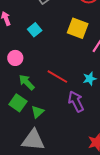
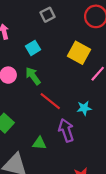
green arrow: (27, 82) -> (33, 76), moved
green triangle: (37, 112) -> (39, 143), moved, turned 40

